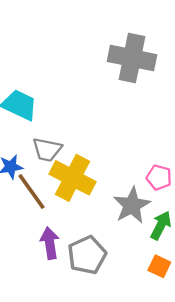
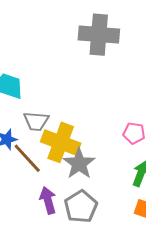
gray star: (132, 205) -> (79, 164), moved

